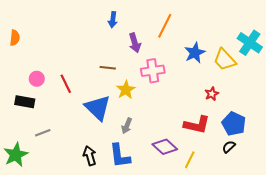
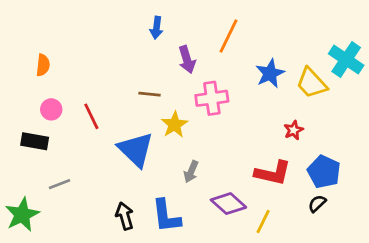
orange semicircle: (15, 38) -> (43, 65), moved
gray arrow: (127, 126) -> (191, 172), moved

